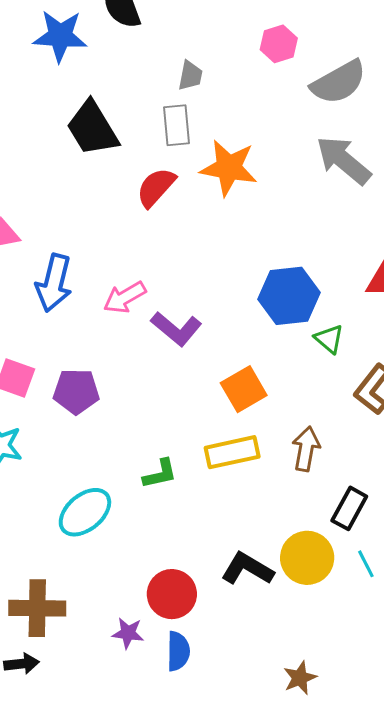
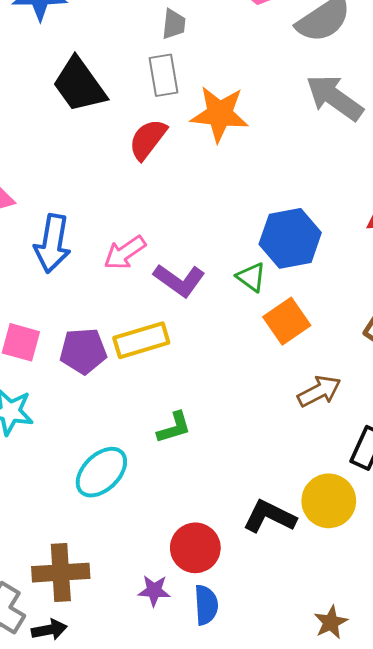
green triangle: (329, 339) -> (251, 277), moved
orange square: (244, 389) -> (287, 321), moved
brown arrow: (306, 449) -> (319, 391), turned 57
yellow rectangle: (232, 452) -> (141, 340), moved

